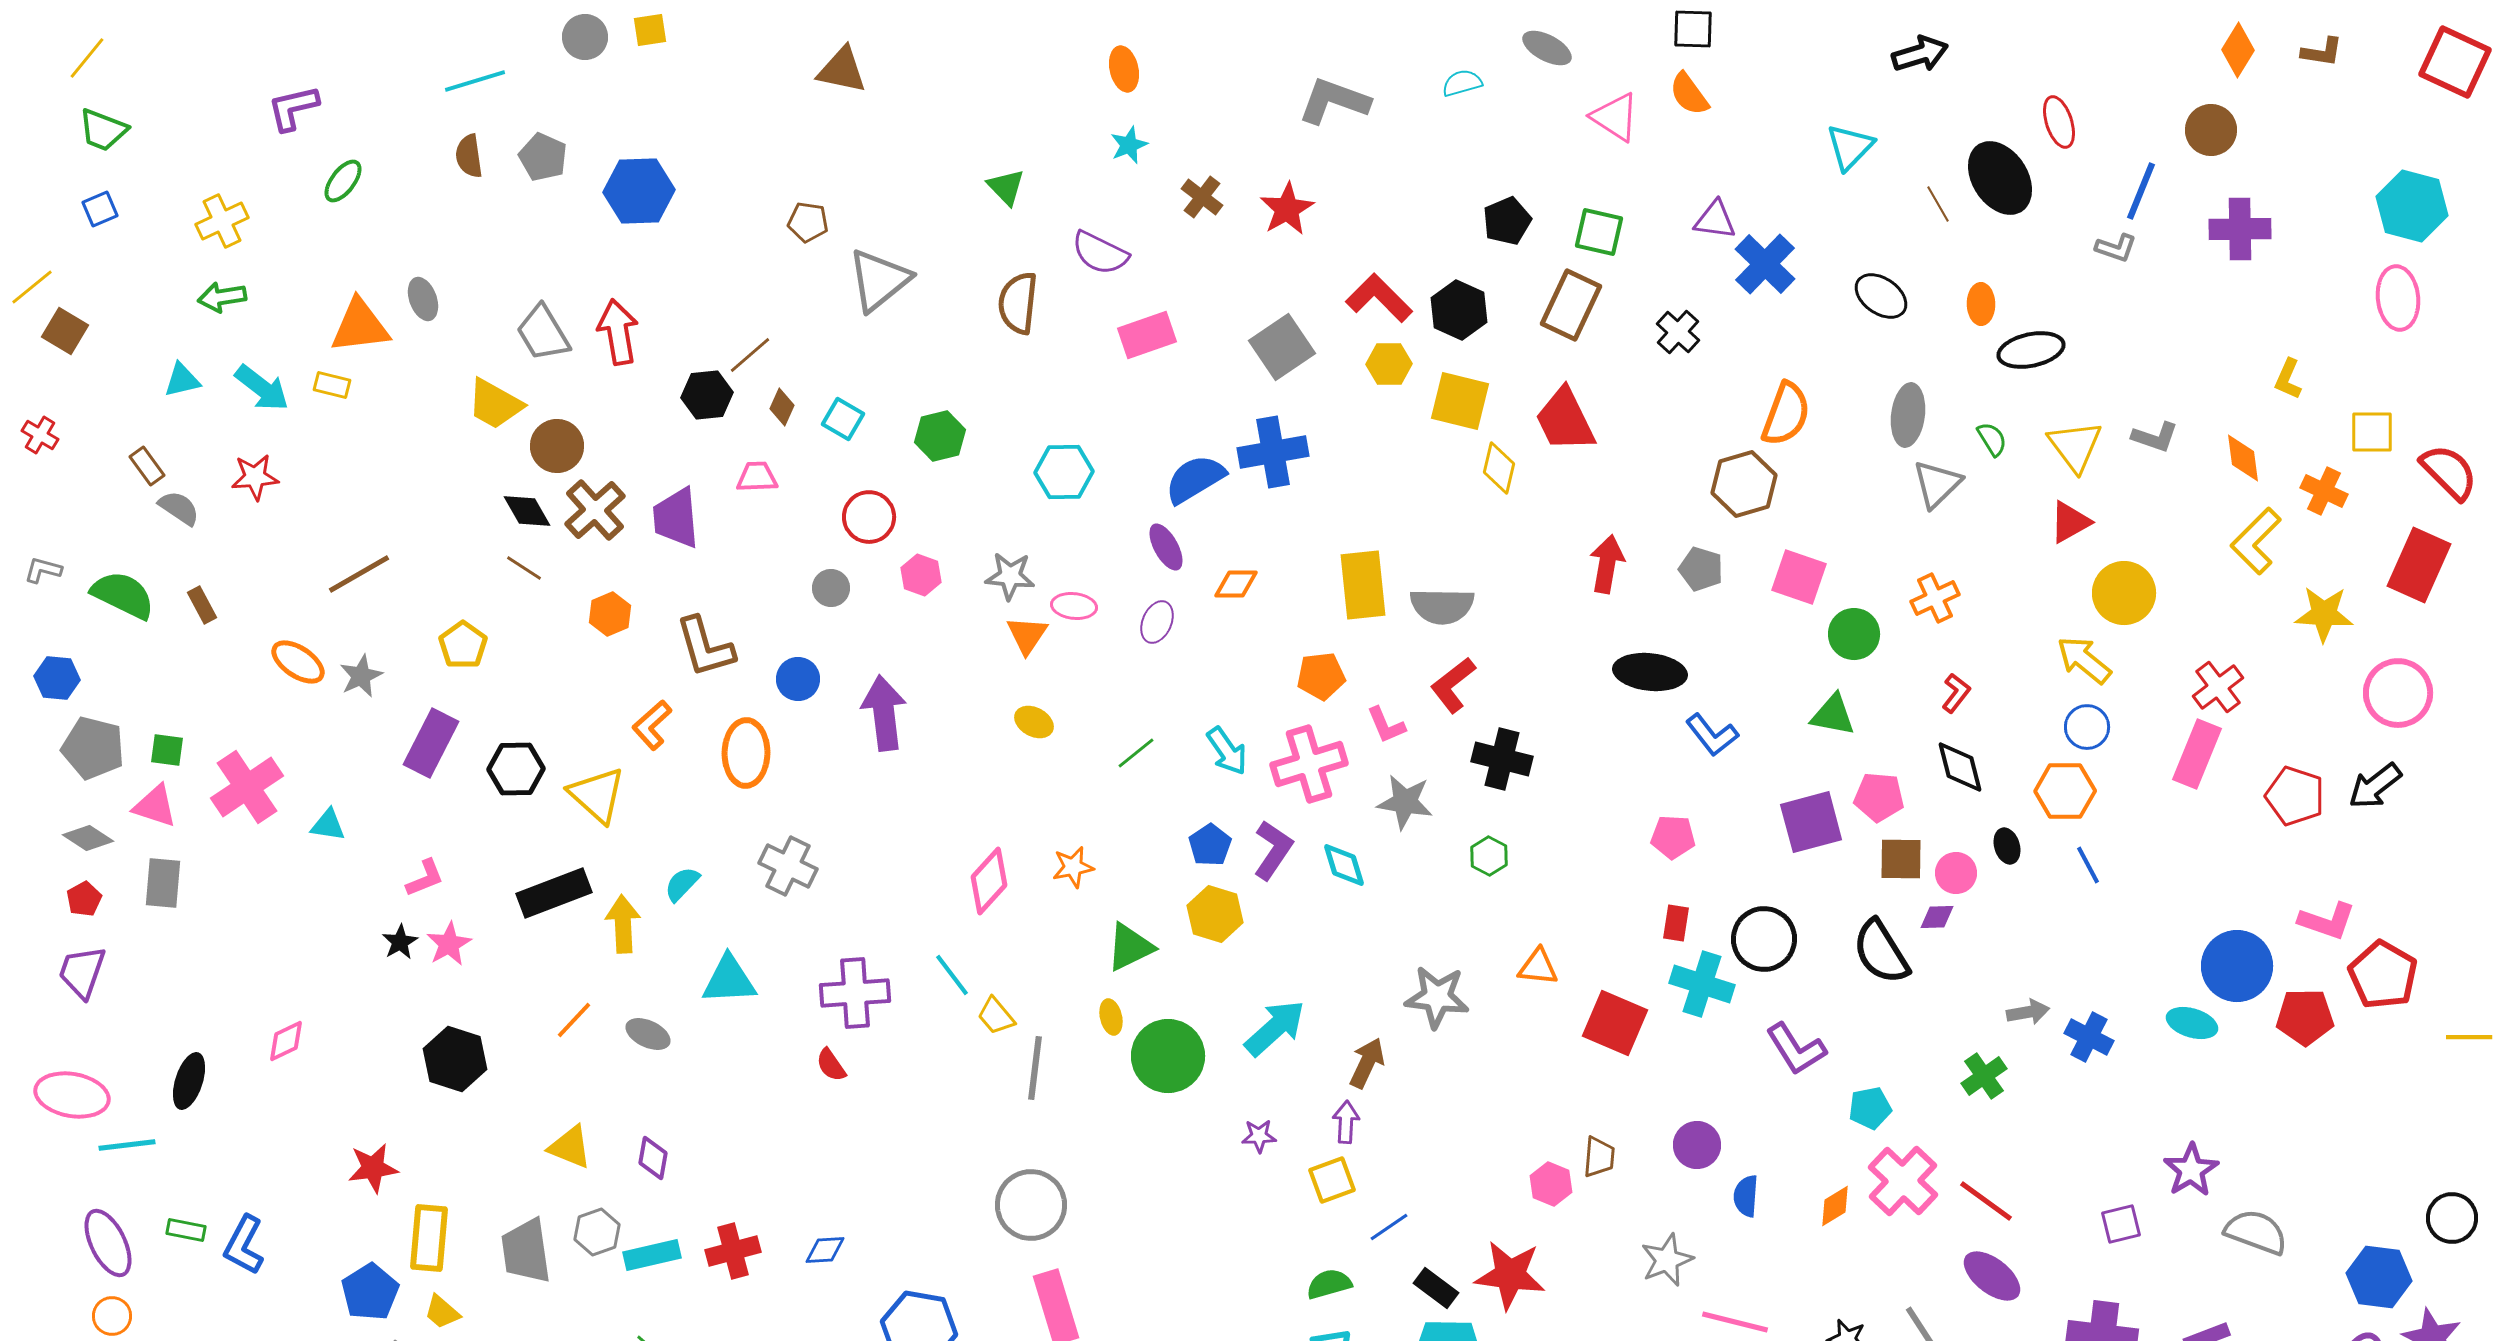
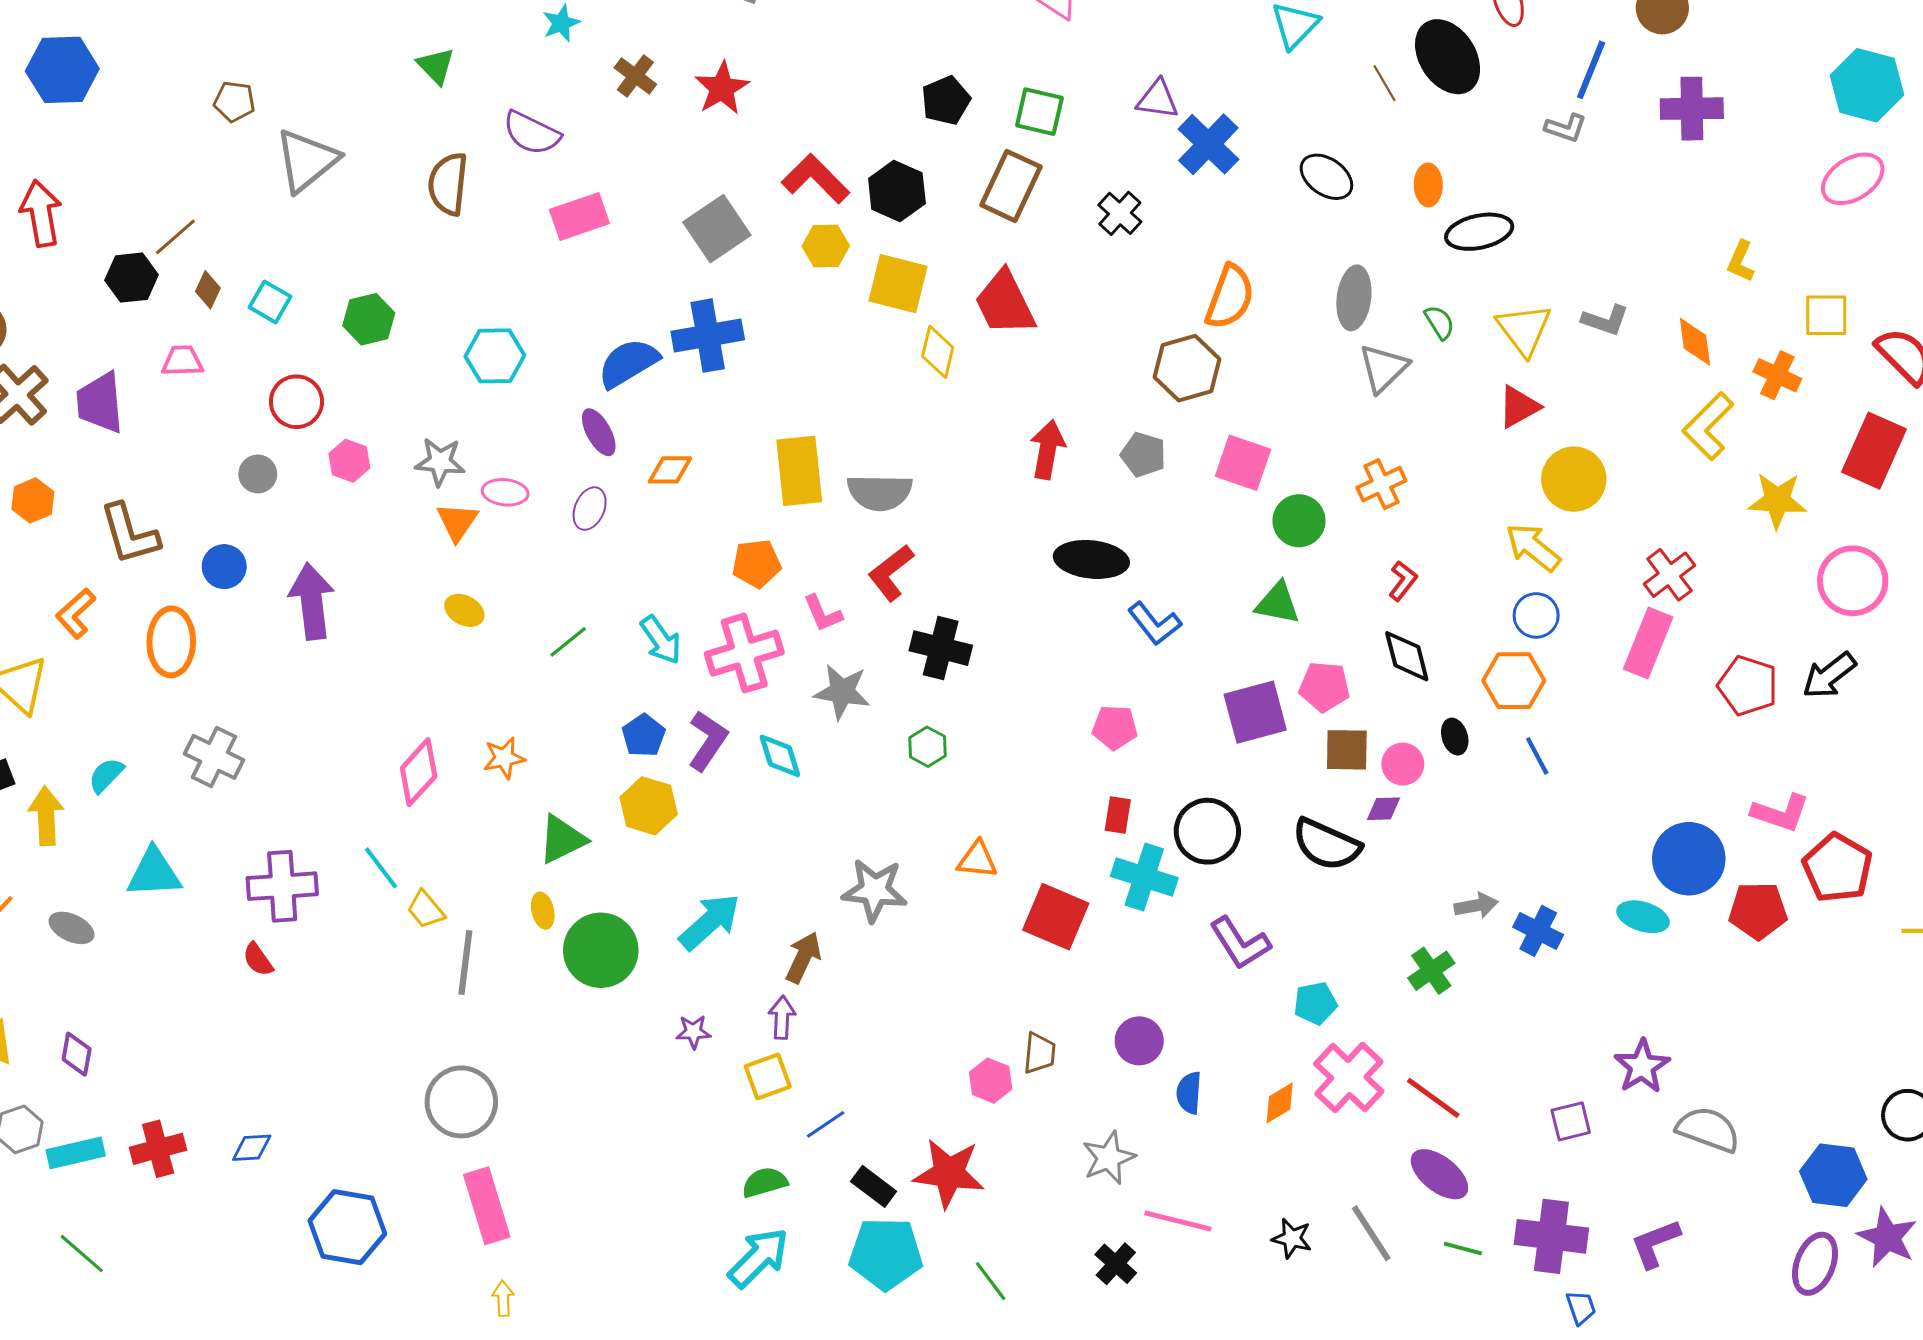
pink ellipse: (2398, 298) -> (1853, 179), turned 64
black semicircle: (1881, 952) -> (1326, 844), turned -34

